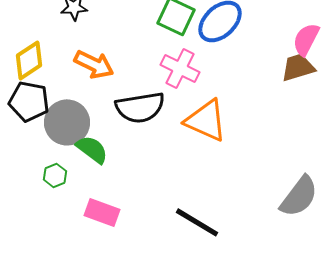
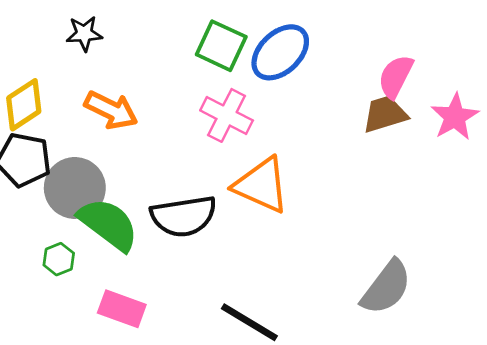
black semicircle: (140, 107) -> (184, 216), moved
green semicircle: (92, 149) -> (108, 224), size x1.4

